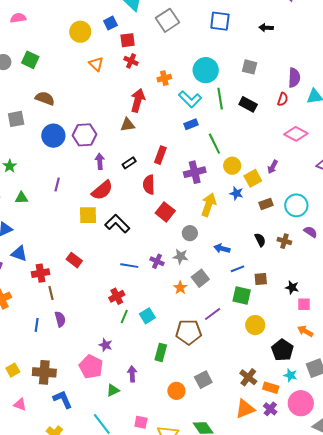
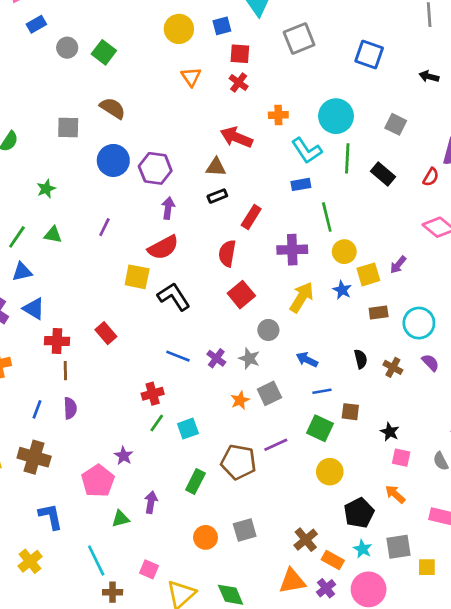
red arrow: (138, 100) -> (236, 137), turned -95
black rectangle: (129, 163) -> (217, 196), moved
brown cross: (44, 372) -> (34, 457), moved

